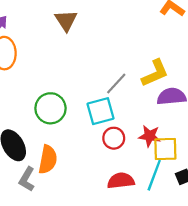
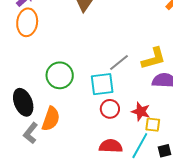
yellow square: (165, 149) -> (153, 125), size x0.7

